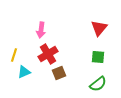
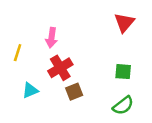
red triangle: (99, 28) -> (124, 23), moved
yellow line: (14, 55) -> (18, 53), moved

